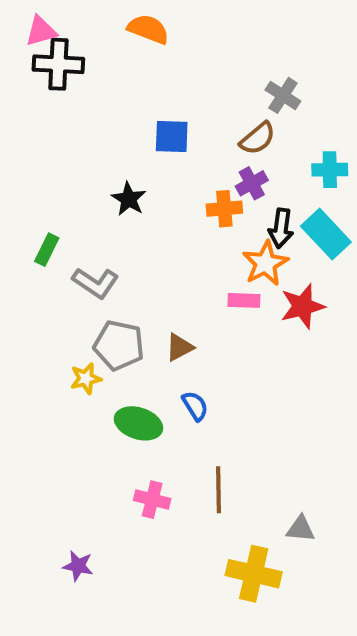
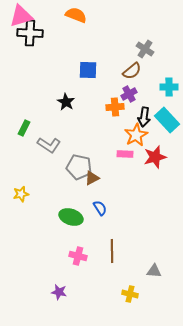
pink triangle: (41, 31) -> (21, 16), size x1.4
gray pentagon: (119, 345) -> (79, 167), moved
yellow star: (86, 379) -> (21, 194), moved
purple star: (78, 566) -> (59, 292), moved
yellow cross: (254, 574) -> (130, 294), size x0.6

